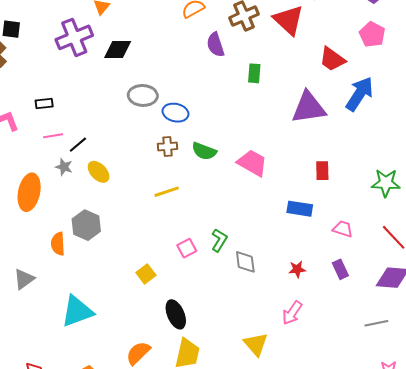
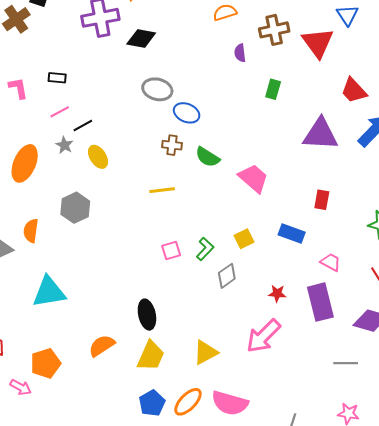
purple semicircle: (215, 45) -> (240, 53), size x0.7
pink line: (53, 136) -> (60, 112), turned -30
orange semicircle: (58, 244) -> (31, 231), moved
gray diamond: (245, 262) -> (227, 276), turned 50
purple rectangle: (340, 269) -> (320, 302), size x1.8
yellow square: (146, 274) -> (244, 239), moved
pink arrow: (292, 313) -> (263, 336), size x1.5
yellow triangle: (256, 344) -> (205, 352), moved, turned 32

